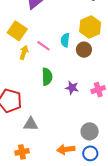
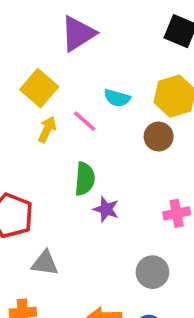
cyan semicircle: (65, 40) -> (117, 98), moved, turned -88
purple star: (72, 88) -> (106, 209), moved
gray circle: (90, 131) -> (152, 272), moved

